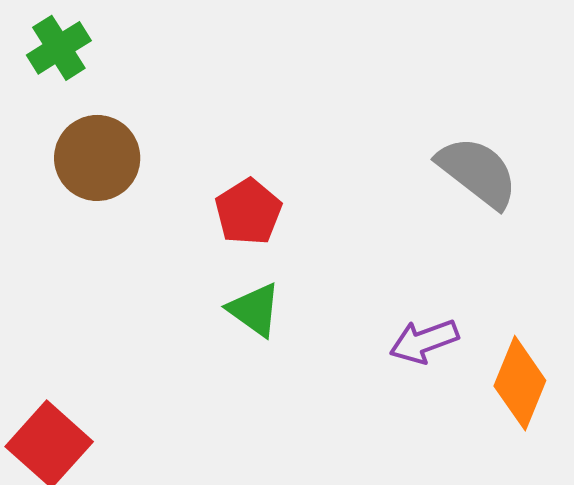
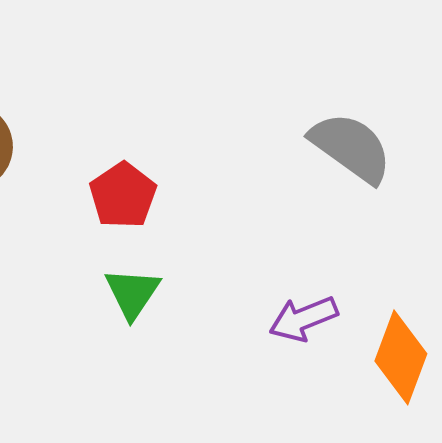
green triangle: (254, 310) -> (132, 293), turned 30

